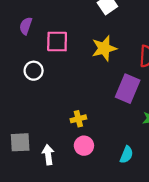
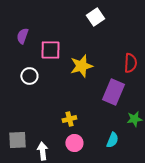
yellow star: (104, 48) -> (81, 66), moved
cyan semicircle: (127, 155) -> (112, 140), moved

